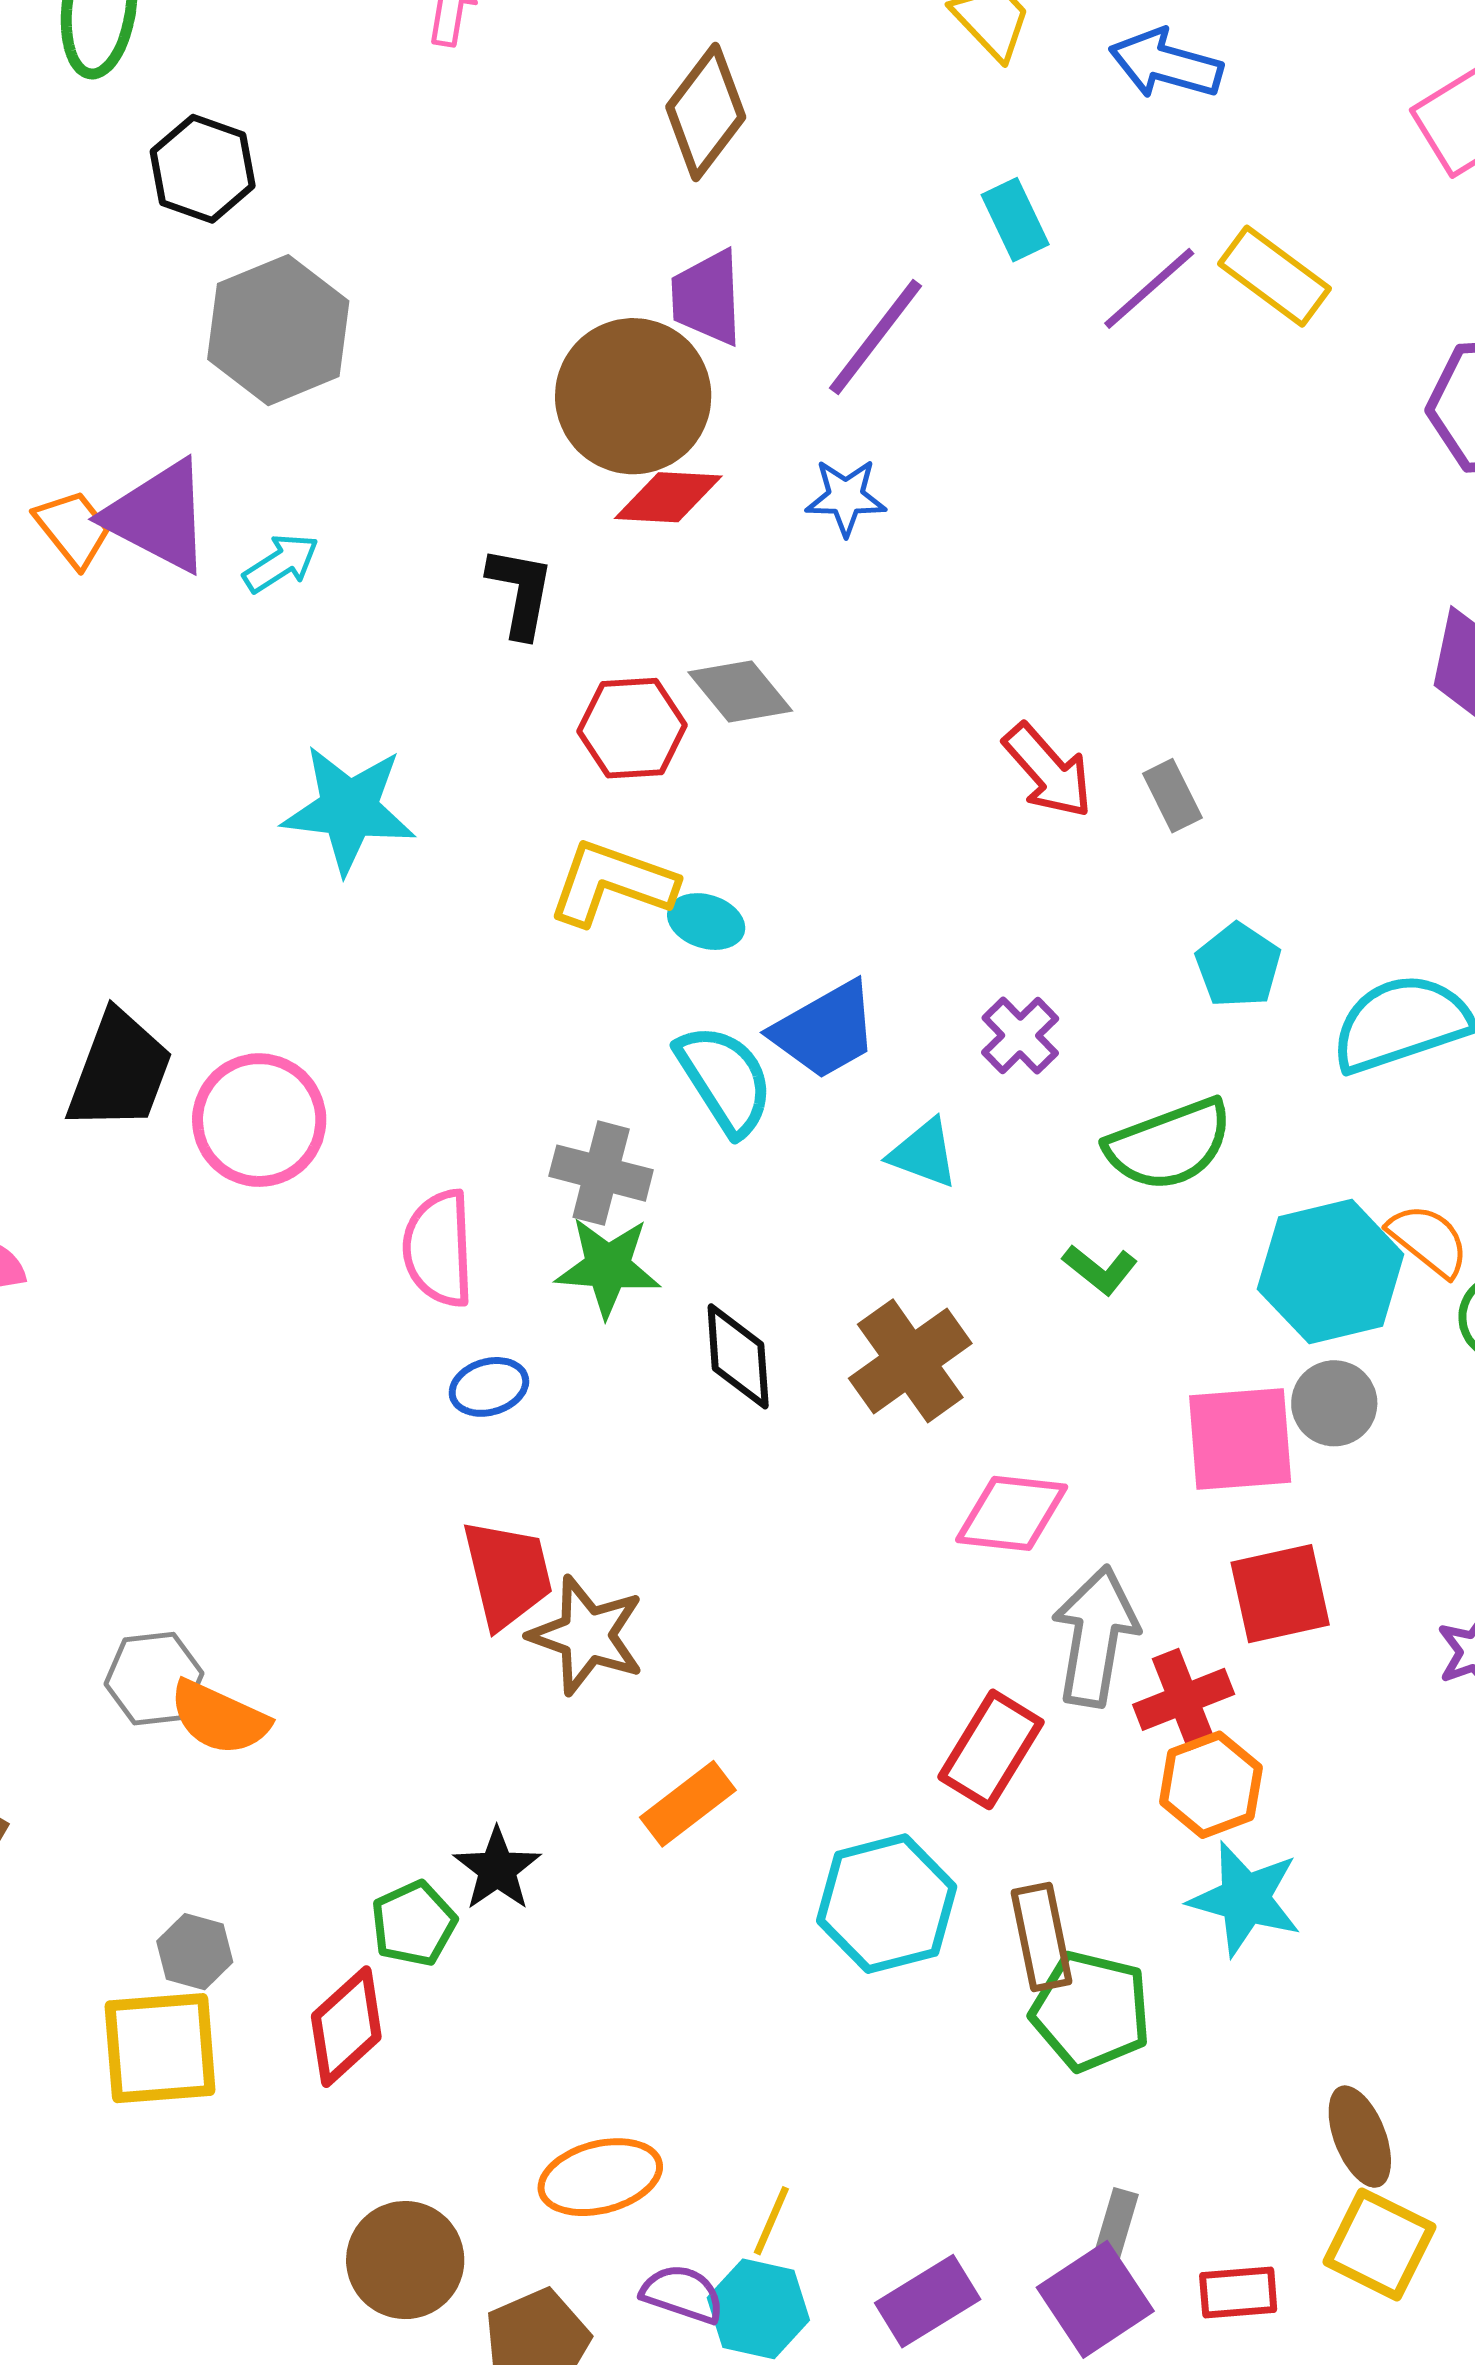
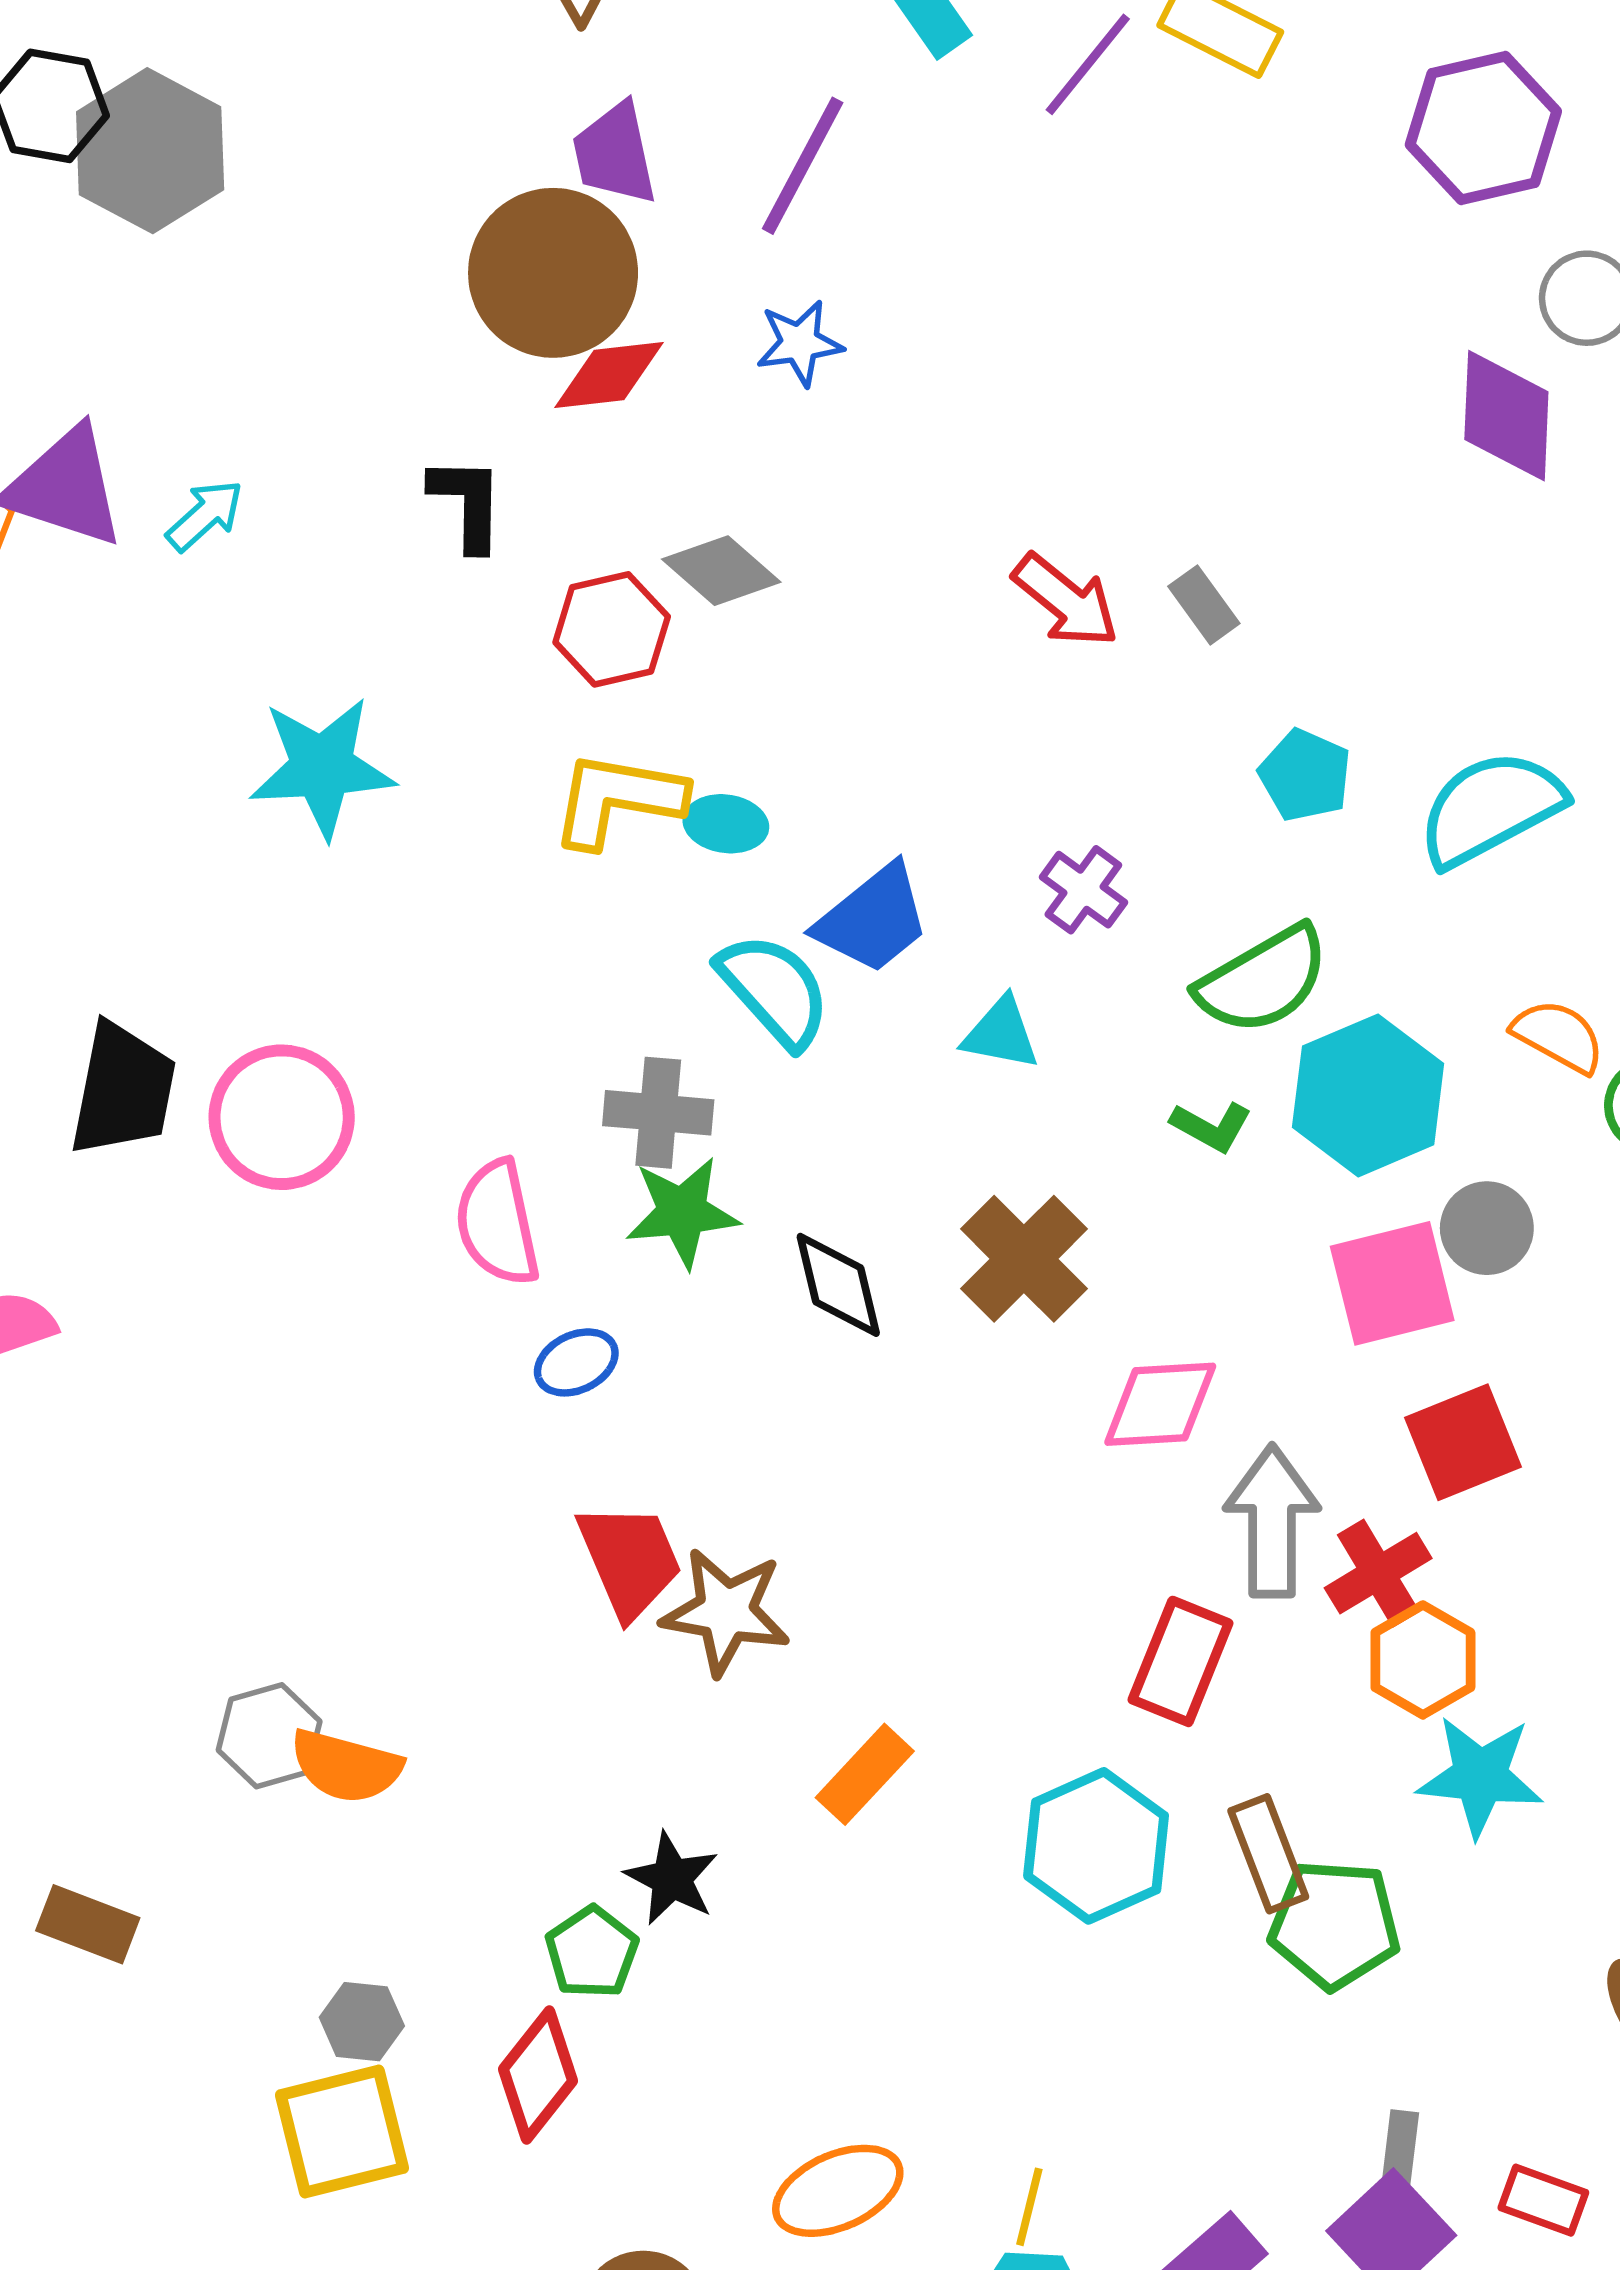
gray hexagon: (278, 330) -> (150, 151), moved
cyan hexagon: (1331, 1272) -> (1368, 1095), moved
red rectangle: (1238, 2292) -> (1543, 2200), turned 34

